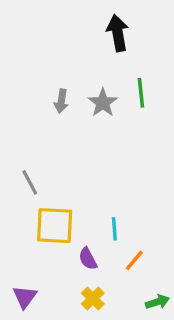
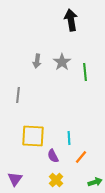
green line: (141, 93) -> (85, 72), moved
gray line: (30, 182) -> (18, 95), moved, turned 35

